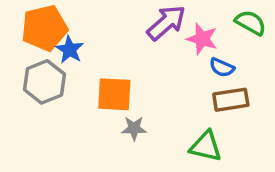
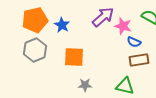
blue star: (70, 50) -> (62, 25), moved
gray star: (134, 128) -> (85, 85), moved

